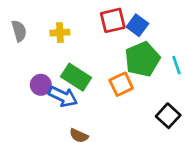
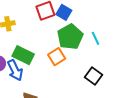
blue arrow: (63, 97) -> (15, 70), turned 45

